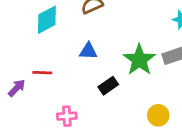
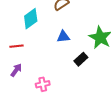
red line: (42, 73) -> (17, 46), moved
pink cross: (67, 116) -> (43, 84), moved

